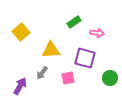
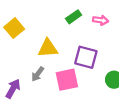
pink arrow: (97, 33) -> (101, 20), moved
pink square: (68, 78) -> (67, 80), size x1.5

